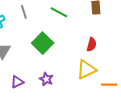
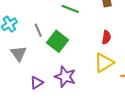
gray line: (24, 12) -> (38, 30), moved
purple star: (46, 79) -> (65, 77), size x1.5

